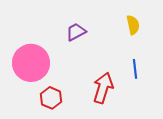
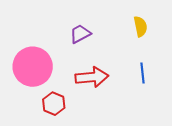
red arrow: (103, 88) -> (92, 77), moved, turned 68

